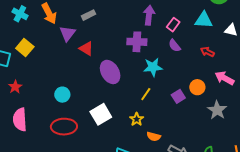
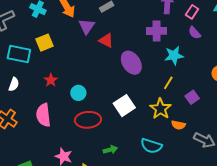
yellow square: (25, 47) -> (44, 43), turned 30
red star: (15, 87) -> (51, 80), moved
cyan circle: (62, 95) -> (78, 93), moved
purple square: (178, 96) -> (192, 97), moved
yellow star: (137, 119) -> (160, 109), size x1.5

